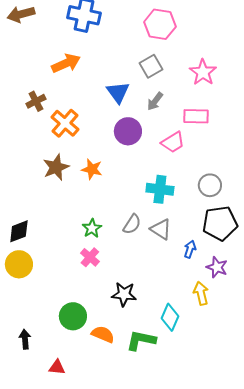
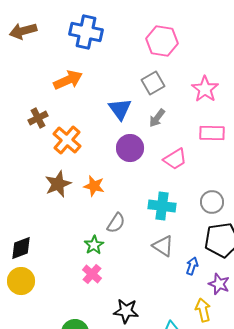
pink rectangle: (196, 116) -> (212, 133), moved
gray semicircle: (132, 224) -> (116, 223), moved

